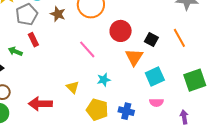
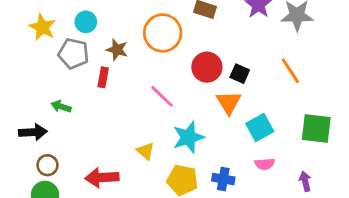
gray pentagon: (27, 14) -> (74, 54), turned -30
black square: (151, 39) -> (240, 74), moved
red rectangle: (33, 40) -> (103, 77), moved, turned 40
cyan star: (104, 80) -> (188, 137), size x1.6
green square: (195, 80) -> (316, 128), turned 30

